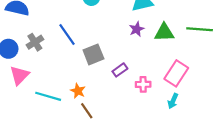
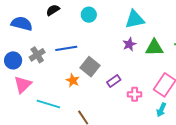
blue line: (67, 35) -> (66, 48), turned -65
gray square: (93, 54) -> (90, 67), turned -30
orange star: (78, 91) -> (73, 80), moved

